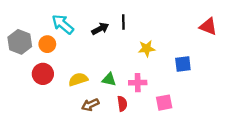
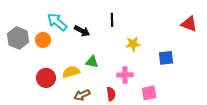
black arrow: (100, 29) -> (82, 31), moved, turned 56
red circle: (43, 74) -> (46, 78), moved
green triangle: (109, 79) -> (92, 62), moved

